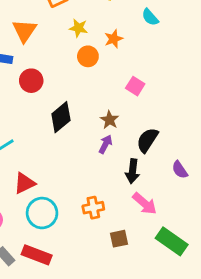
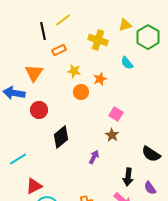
brown star: (110, 120) -> (112, 135), moved
black semicircle: (147, 140) -> (151, 154), moved, turned -90
purple semicircle: (180, 170) -> (150, 188), moved
black arrow: (132, 171) -> (128, 177), moved

